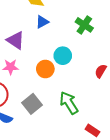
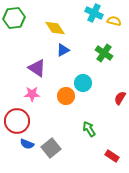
green arrow: (69, 103) -> (89, 129), size x0.7
gray square: (32, 104) -> (51, 148), moved

